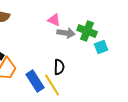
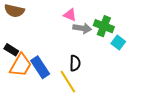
cyan square: (101, 47) -> (118, 43), turned -32
blue rectangle: (35, 81) -> (40, 67), moved

